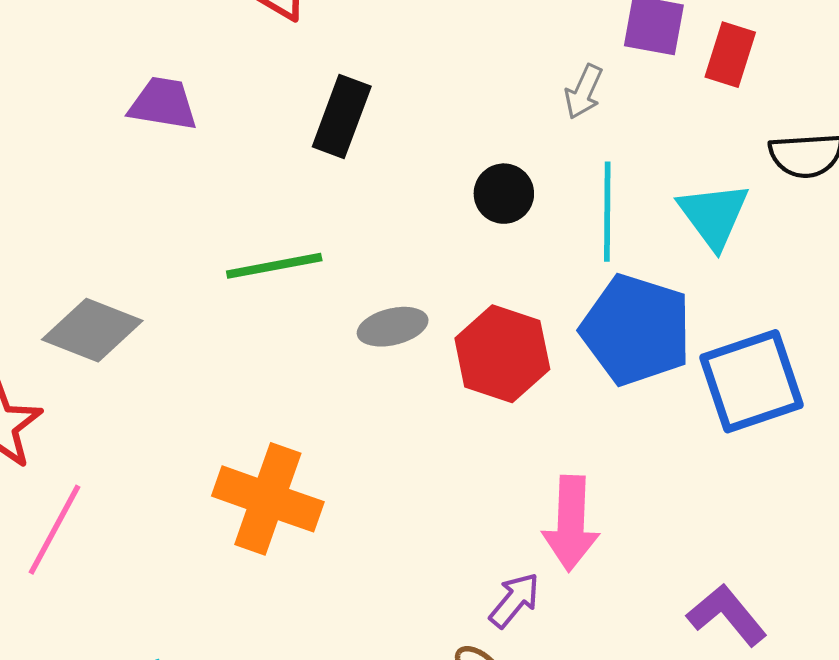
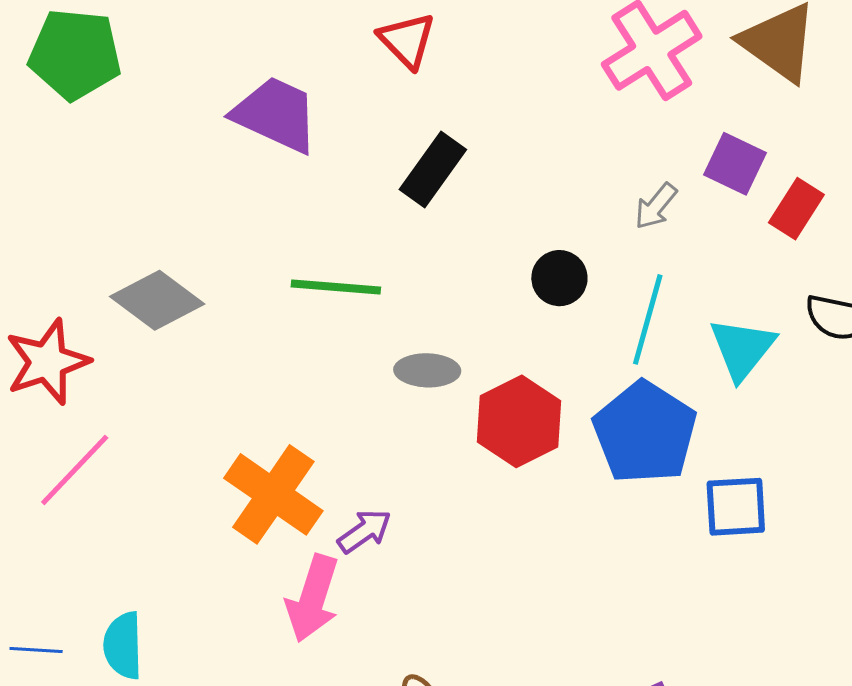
purple trapezoid: (163, 104) -> (276, 115), size x1.4
blue square: (751, 381) -> (736, 507), size x0.7
pink arrow: (571, 523) -> (313, 598), moved
purple arrow: (515, 600) -> (365, 531), moved

